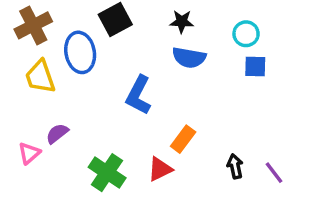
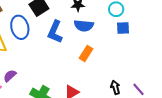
blue L-shape: (138, 95) -> (55, 32), moved
orange rectangle: (183, 139) -> (86, 54), moved

